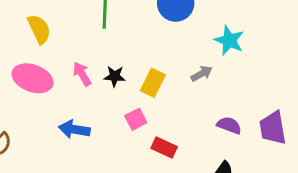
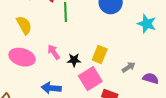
gray arrow: (202, 74) -> (129, 67), moved
black star: (115, 76) -> (74, 60), moved
pink square: (136, 119) -> (90, 79), size x1.6

